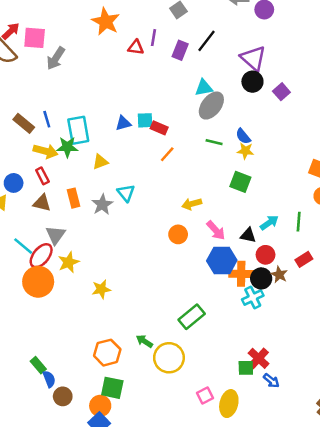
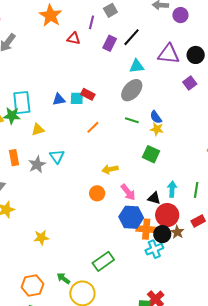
purple line: (153, 38) -> (92, 22), moved
purple triangle: (253, 58) -> (169, 54), turned -40
black circle: (252, 82) -> (196, 55), moved
cyan triangle: (204, 88) -> (137, 66), moved
red rectangle: (159, 128) -> (88, 94), moved
cyan arrow: (269, 223) -> (172, 189), turned -56
red circle: (266, 255) -> (167, 215), size x1.5
yellow star: (101, 289) -> (41, 238), moved

